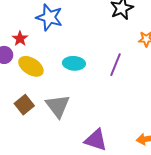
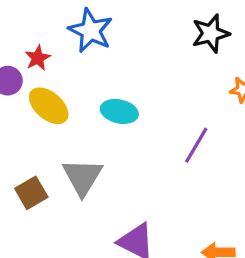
purple line: (116, 65) -> (196, 145), moved
brown square: (24, 105) -> (31, 193), moved

